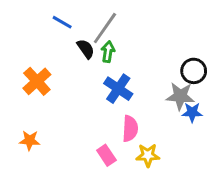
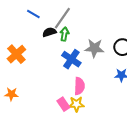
black semicircle: (86, 49) -> (49, 32), turned -72
gray star: (180, 96) -> (94, 48), moved
yellow star: (148, 155) -> (76, 104), moved

